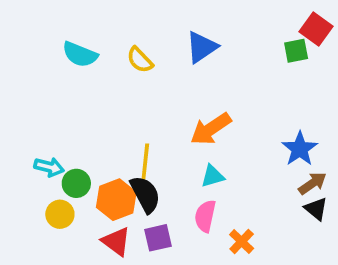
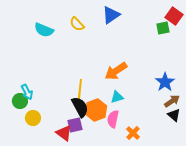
blue triangle: (202, 47) -> (111, 15), moved
yellow semicircle: (140, 60) -> (77, 24), moved
cyan arrow: (49, 167) -> (27, 92), turned 49
green circle: (76, 183) -> (20, 101), moved
orange hexagon: (116, 200) -> (96, 110), moved
purple square: (158, 238) -> (75, 125), moved

